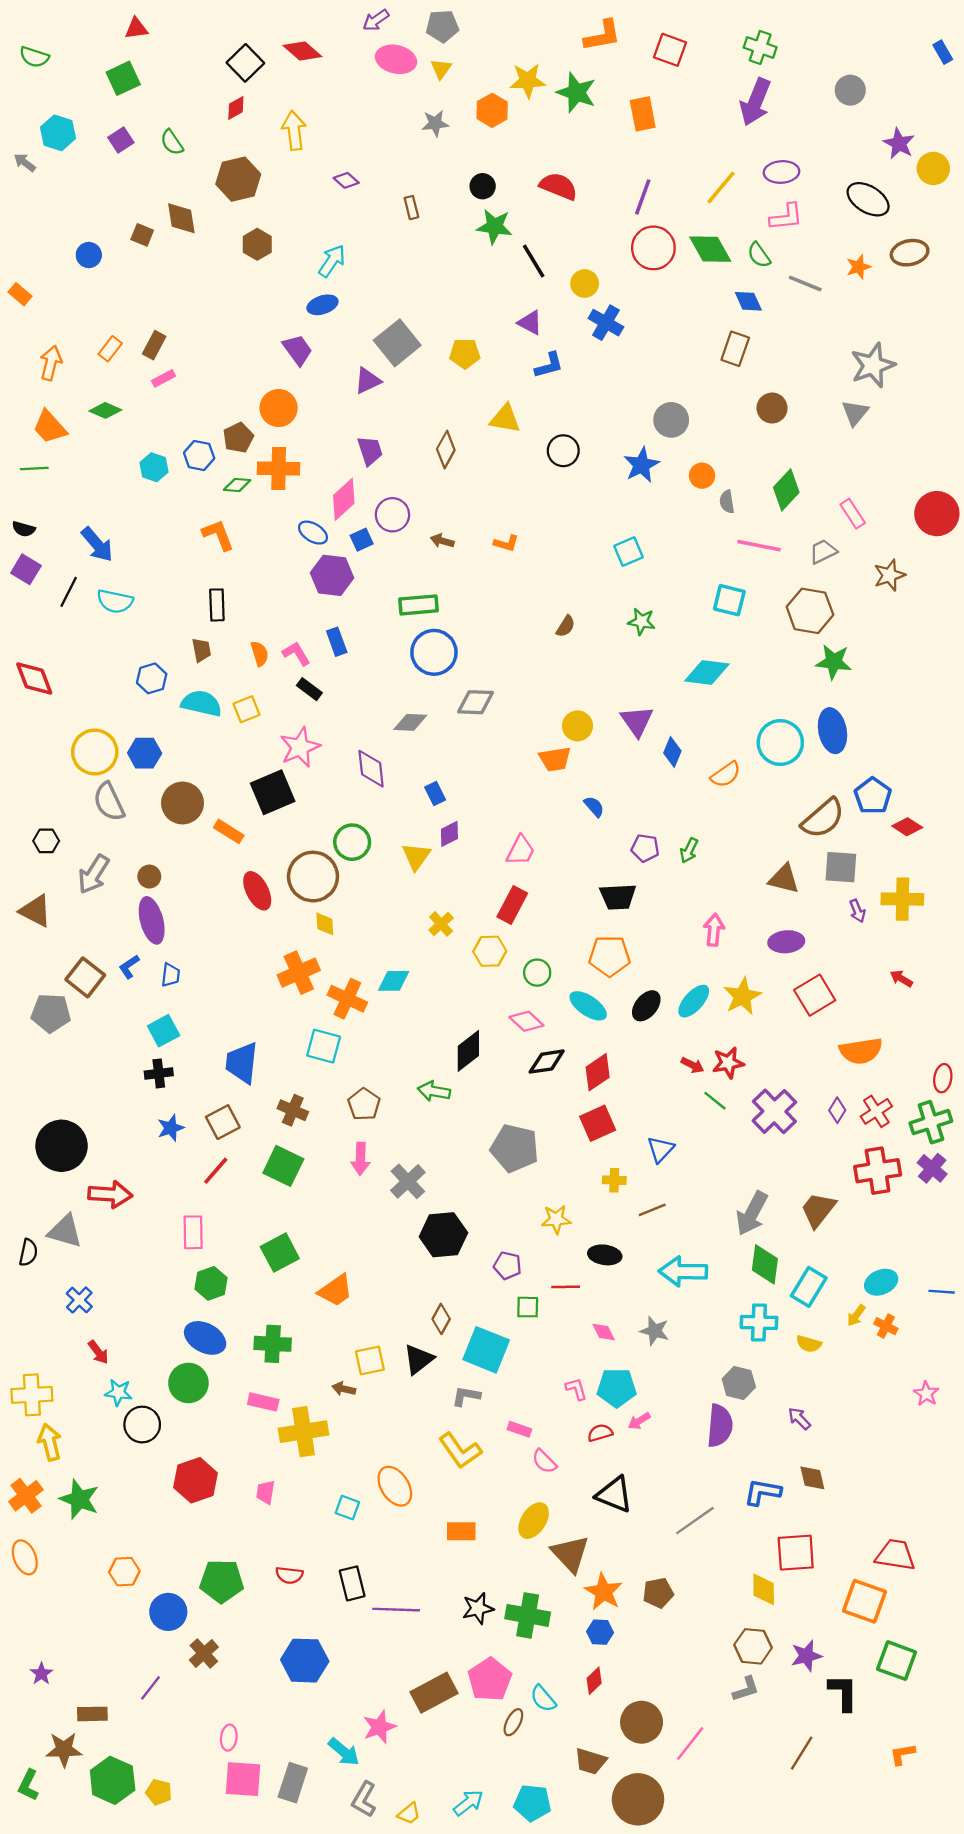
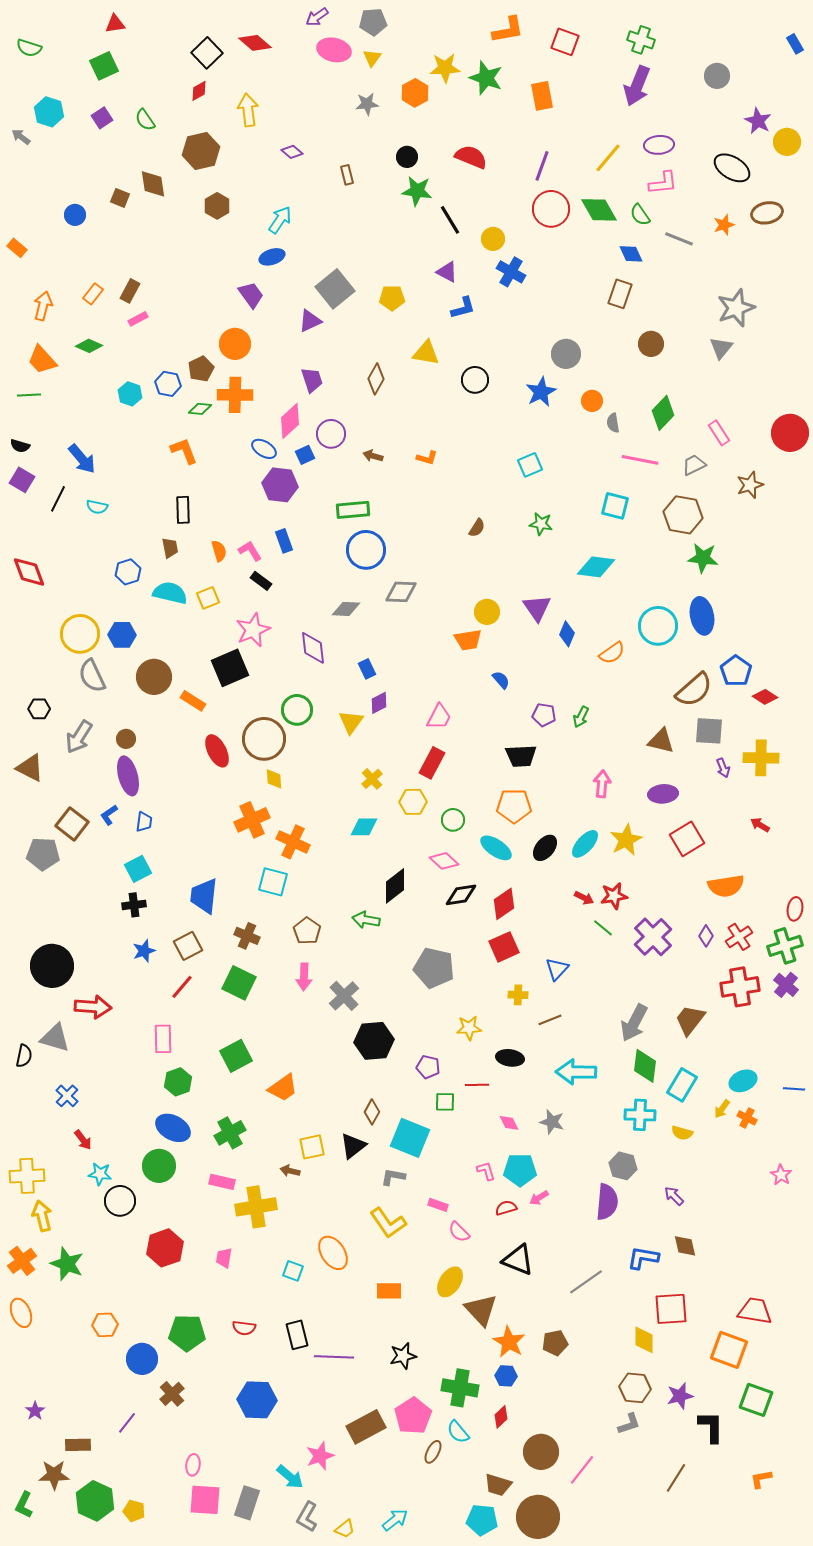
cyan semicircle: (115, 601) -> (97, 507), size x0.7
cyan diamond: (394, 981) -> (364, 827), moved
green cross: (273, 1344) -> (230, 1133), turned -32
green cross: (528, 1615) -> (460, 1388), moved
cyan pentagon: (532, 1803) -> (482, 1520), moved

